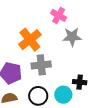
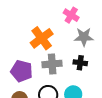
black cross: (80, 82) -> (80, 63), moved

